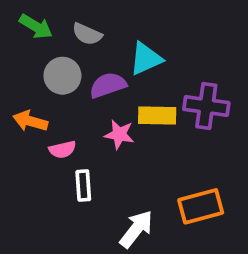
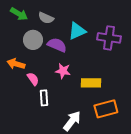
purple semicircle: (108, 85) -> (57, 45), turned 42
purple cross: (206, 106) -> (109, 38), moved
yellow rectangle: (157, 115) -> (91, 83), moved
pink semicircle: (62, 150) -> (33, 79), turned -112

